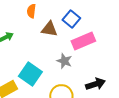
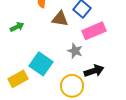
black arrow: (95, 84) -> (94, 71), moved

